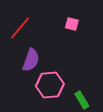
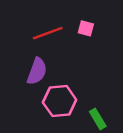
red line: (20, 28) -> (48, 33), moved, turned 30

